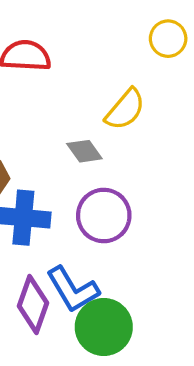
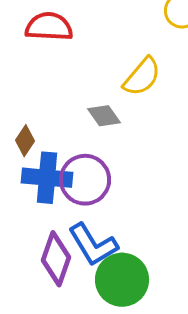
purple circle: (104, 216) -> (85, 180), moved

